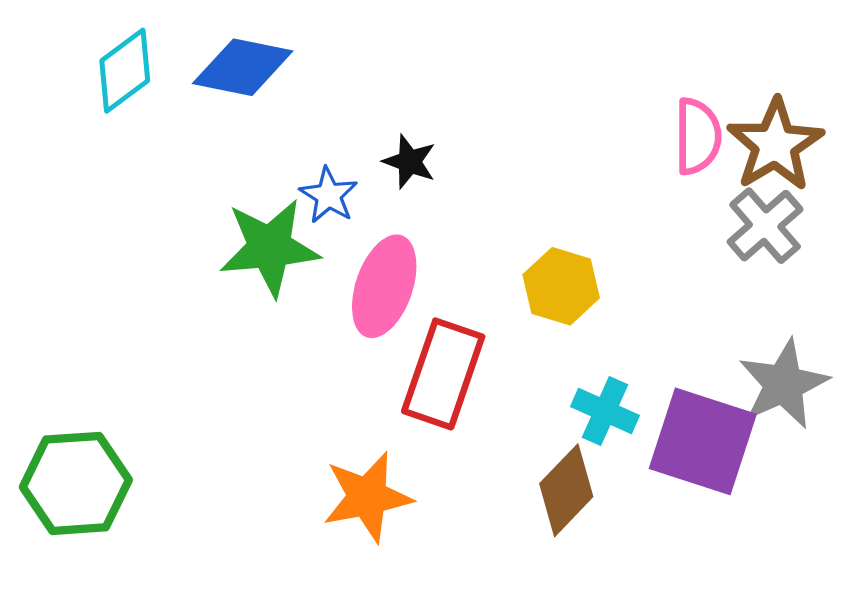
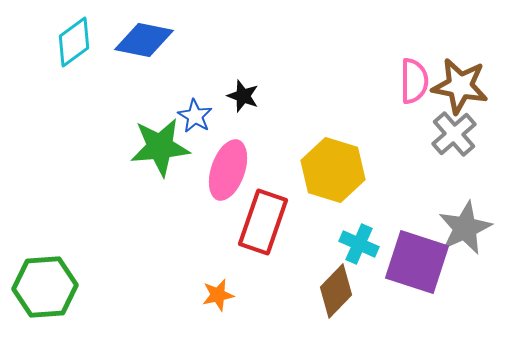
brown star: (775, 145) -> (460, 86), turned -30
yellow hexagon: (561, 286) -> (333, 170), size x1.4
orange star: (367, 497) -> (218, 295), size x0.6

